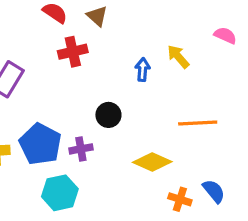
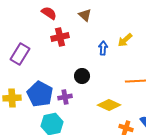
brown triangle: (97, 16) -> (85, 15), moved
yellow arrow: (178, 57) -> (125, 40), turned -91

